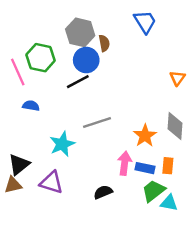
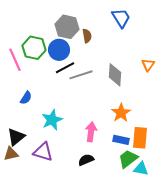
blue circle: (86, 60) -> (59, 50), moved
blue semicircle: (31, 106) -> (26, 98), moved, turned 112
gray line: (97, 122) -> (81, 75), moved
gray diamond: (175, 126) -> (115, 75), moved
pink arrow: (125, 163) -> (91, 132), moved
orange rectangle: (168, 166) -> (140, 138), size x1.5

